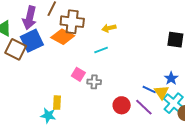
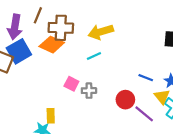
yellow arrow: (109, 28) -> (101, 32), size x1.6
blue line: (149, 90) -> (146, 78), moved
red circle: (122, 105) -> (125, 100), moved

